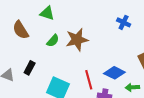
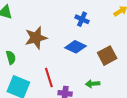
green semicircle: (53, 41) -> (11, 57), moved, turned -56
blue diamond: (114, 73) -> (76, 47), moved

